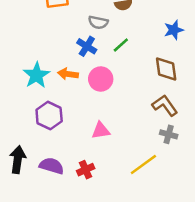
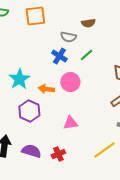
orange arrow: (68, 74) -> (46, 89), moved

